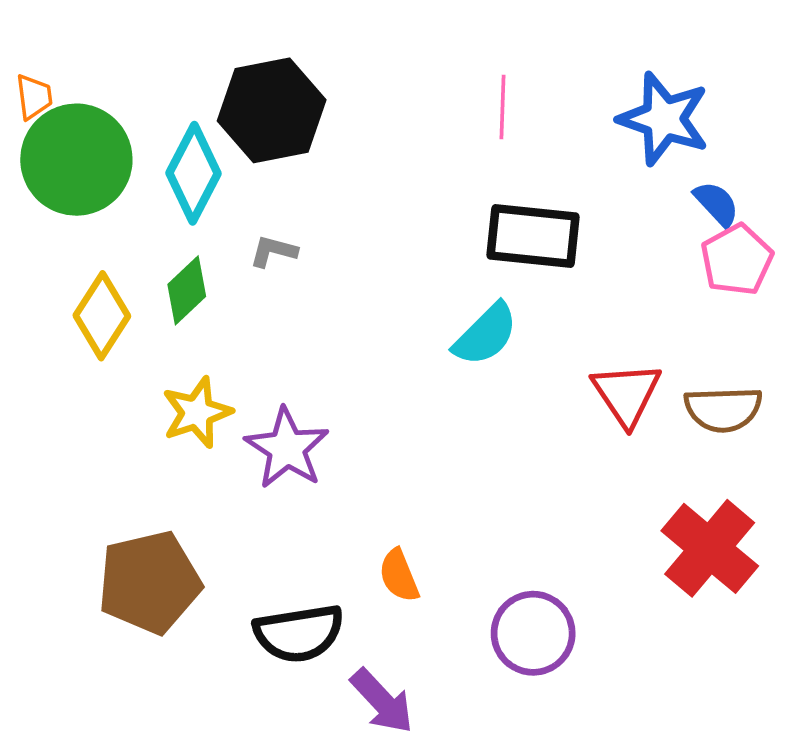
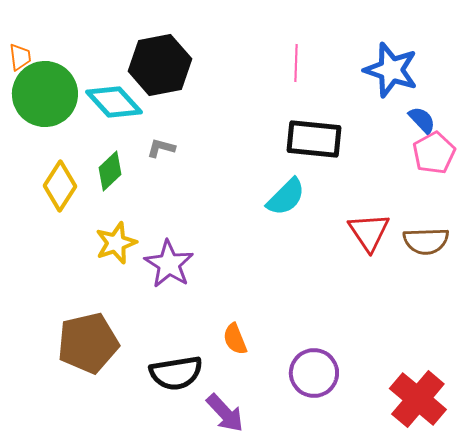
cyan diamond: (194, 173) -> (114, 102), turned -70
red cross: (710, 548) -> (418, 399), moved

